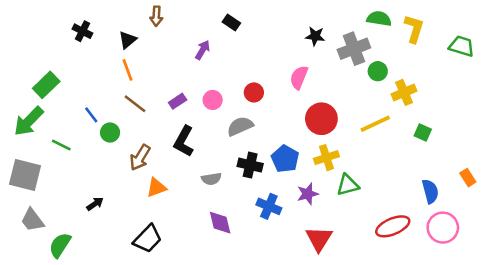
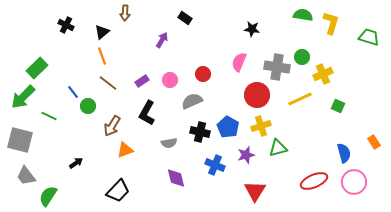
gray cross: (354, 49) -> (277, 67), moved, turned 30

